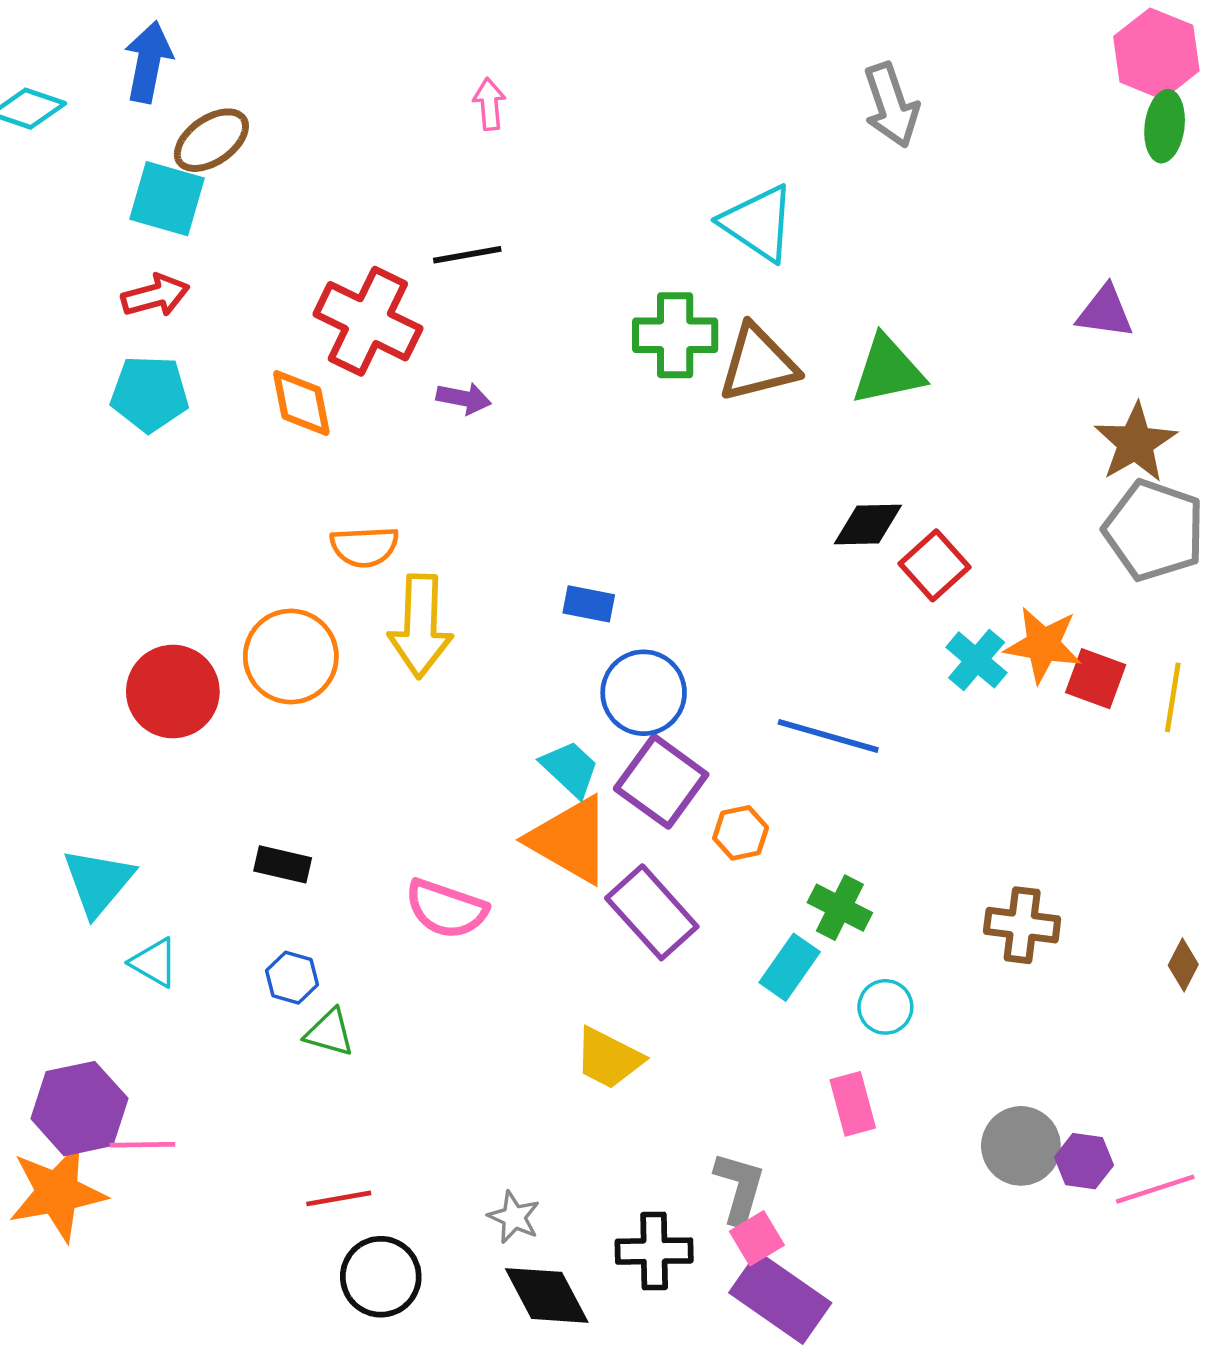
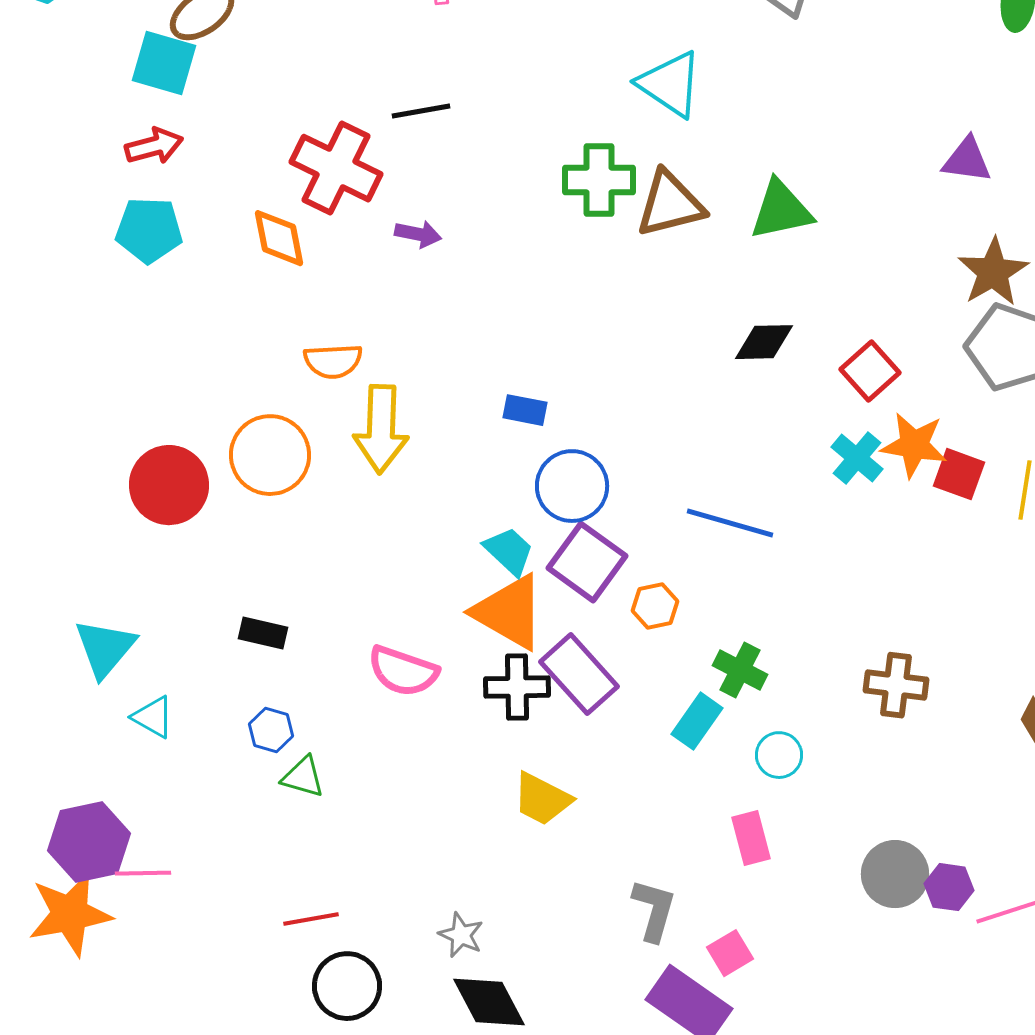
red square: (934, 565) -> (870, 371), moved
pink square: (757, 1238) -> (730, 953), moved
black cross: (654, 1251) -> (517, 687), moved

